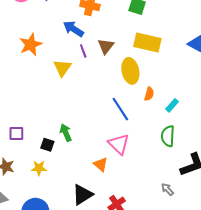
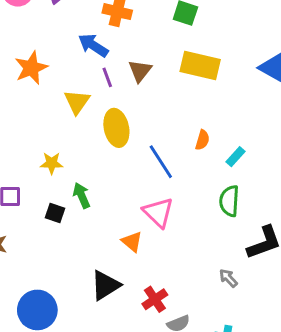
yellow ellipse: (130, 71) -> (116, 128), moved
yellow star: (39, 168) -> (52, 163), moved

